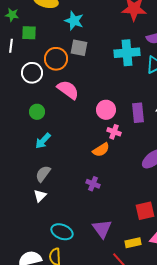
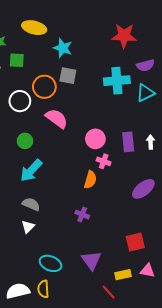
cyan arrow: (43, 141) -> (31, 171), size x1.4
orange semicircle: (101, 150) -> (90, 180), turned -42
gray semicircle: (43, 174) -> (31, 204), turned 78

